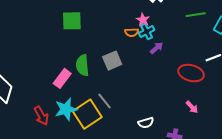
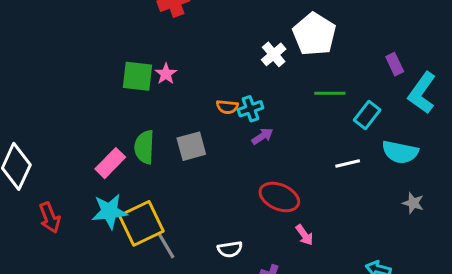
pink star: (143, 20) -> (166, 74), moved
red ellipse: (191, 73) -> (279, 197), moved
gray line: (105, 101) -> (166, 246), moved
red arrow: (41, 116) -> (50, 218), moved

